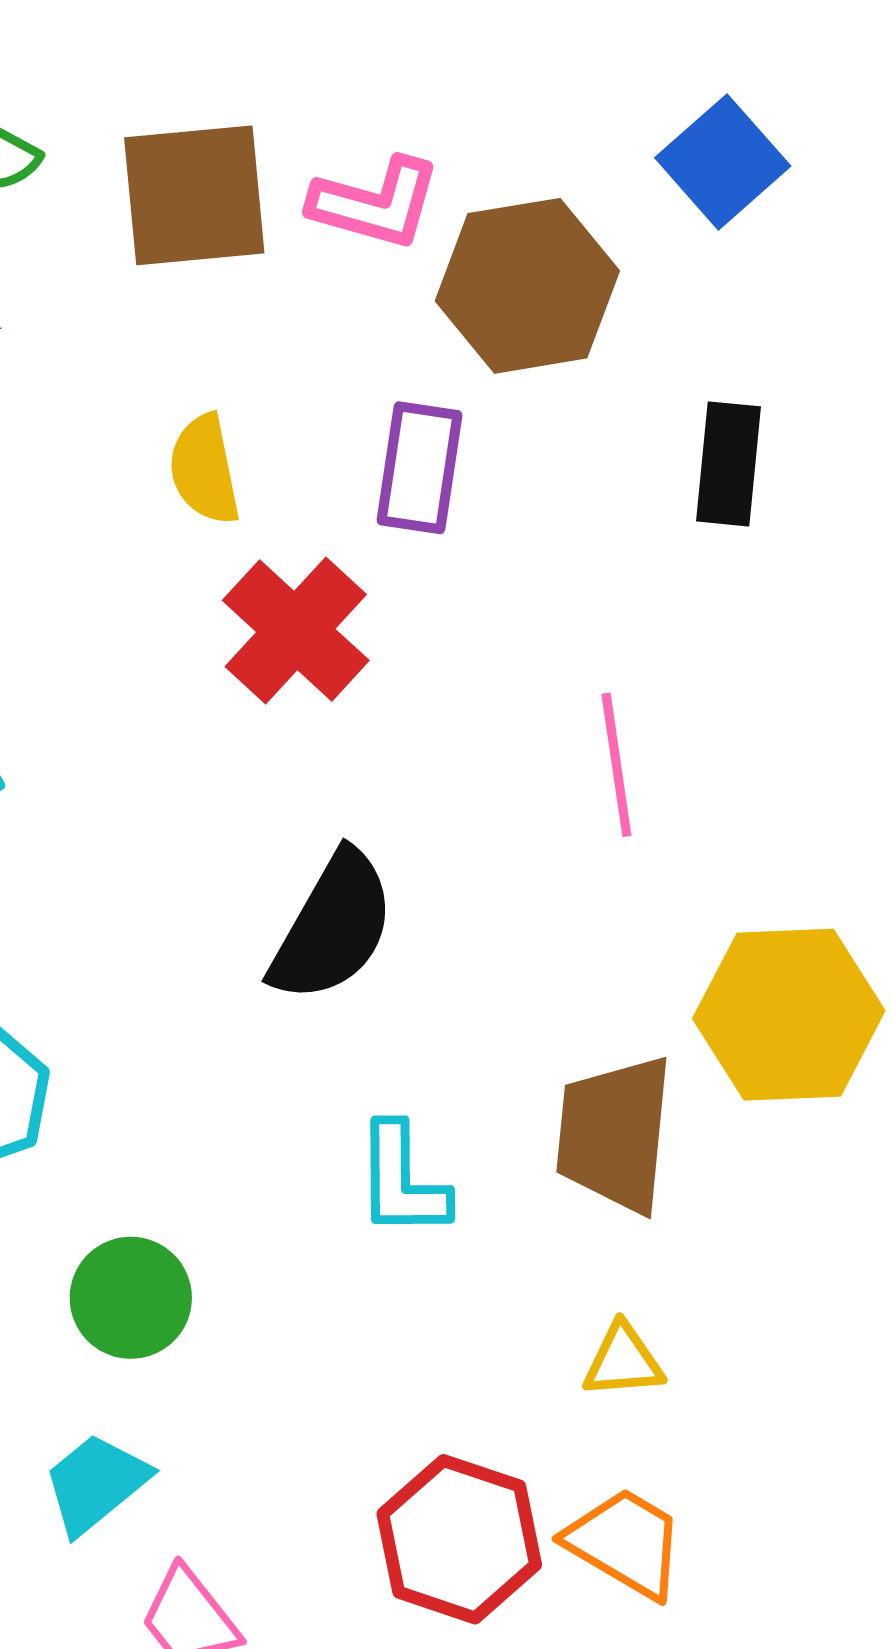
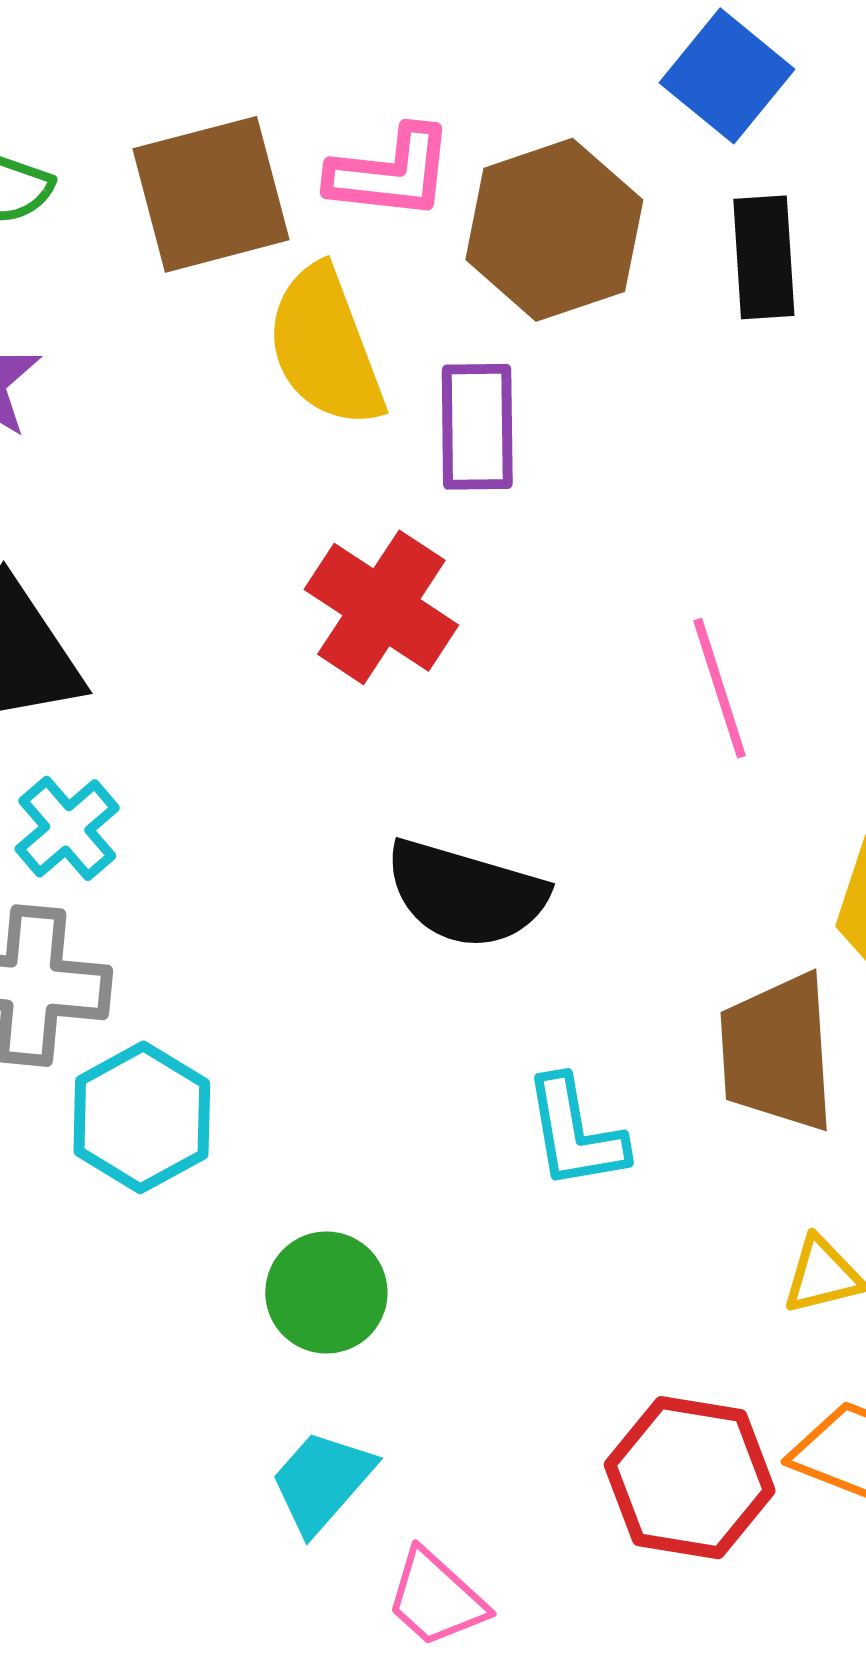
black rectangle: (729, 464) -> (764, 257), moved
yellow semicircle: (204, 469) -> (325, 347), moved, size x1.5
black semicircle: (333, 927) -> (466, 894), turned 86

